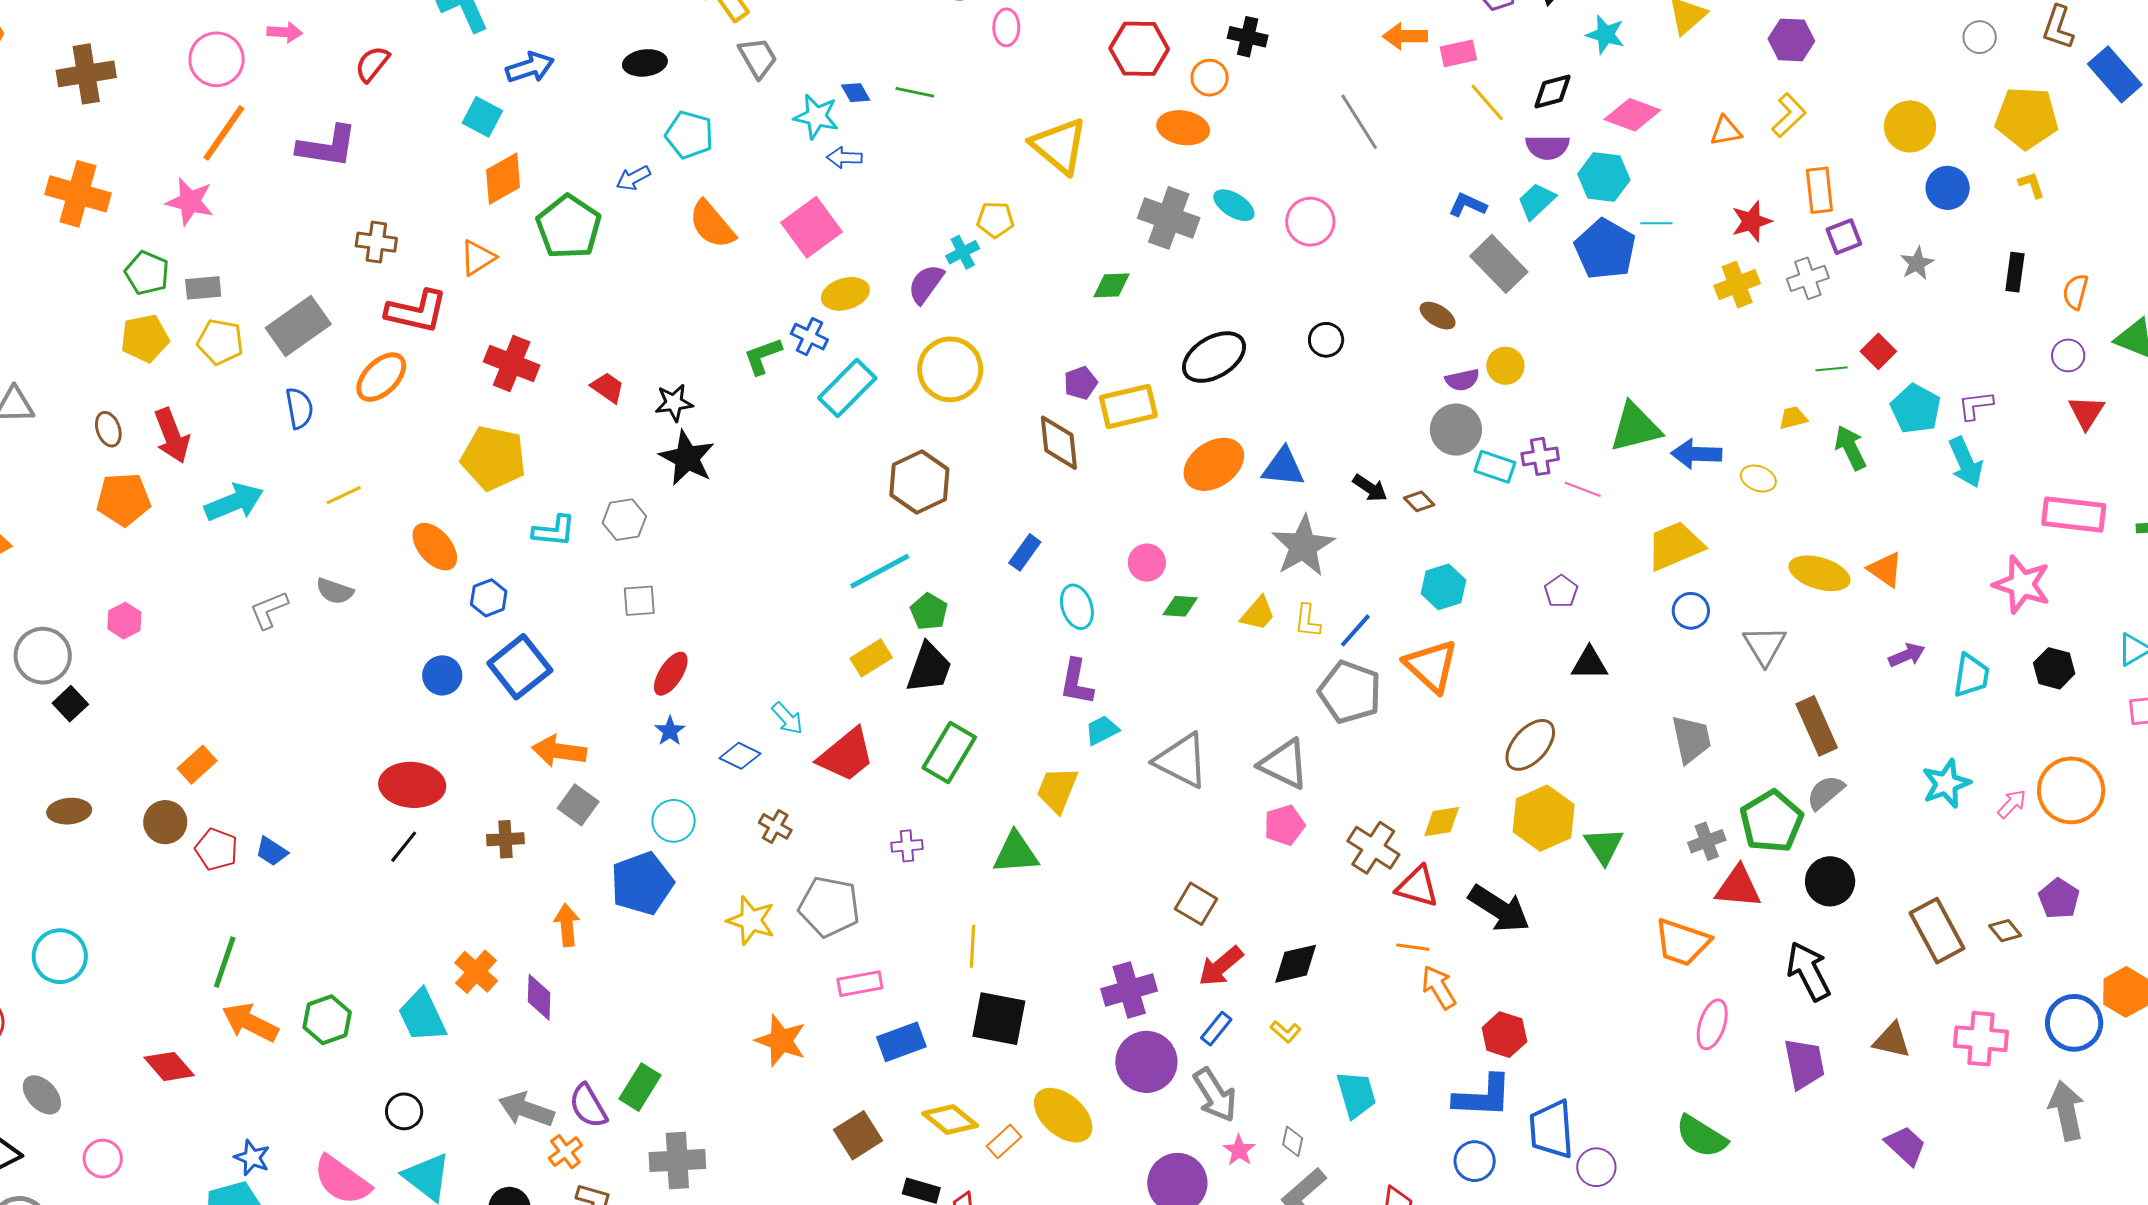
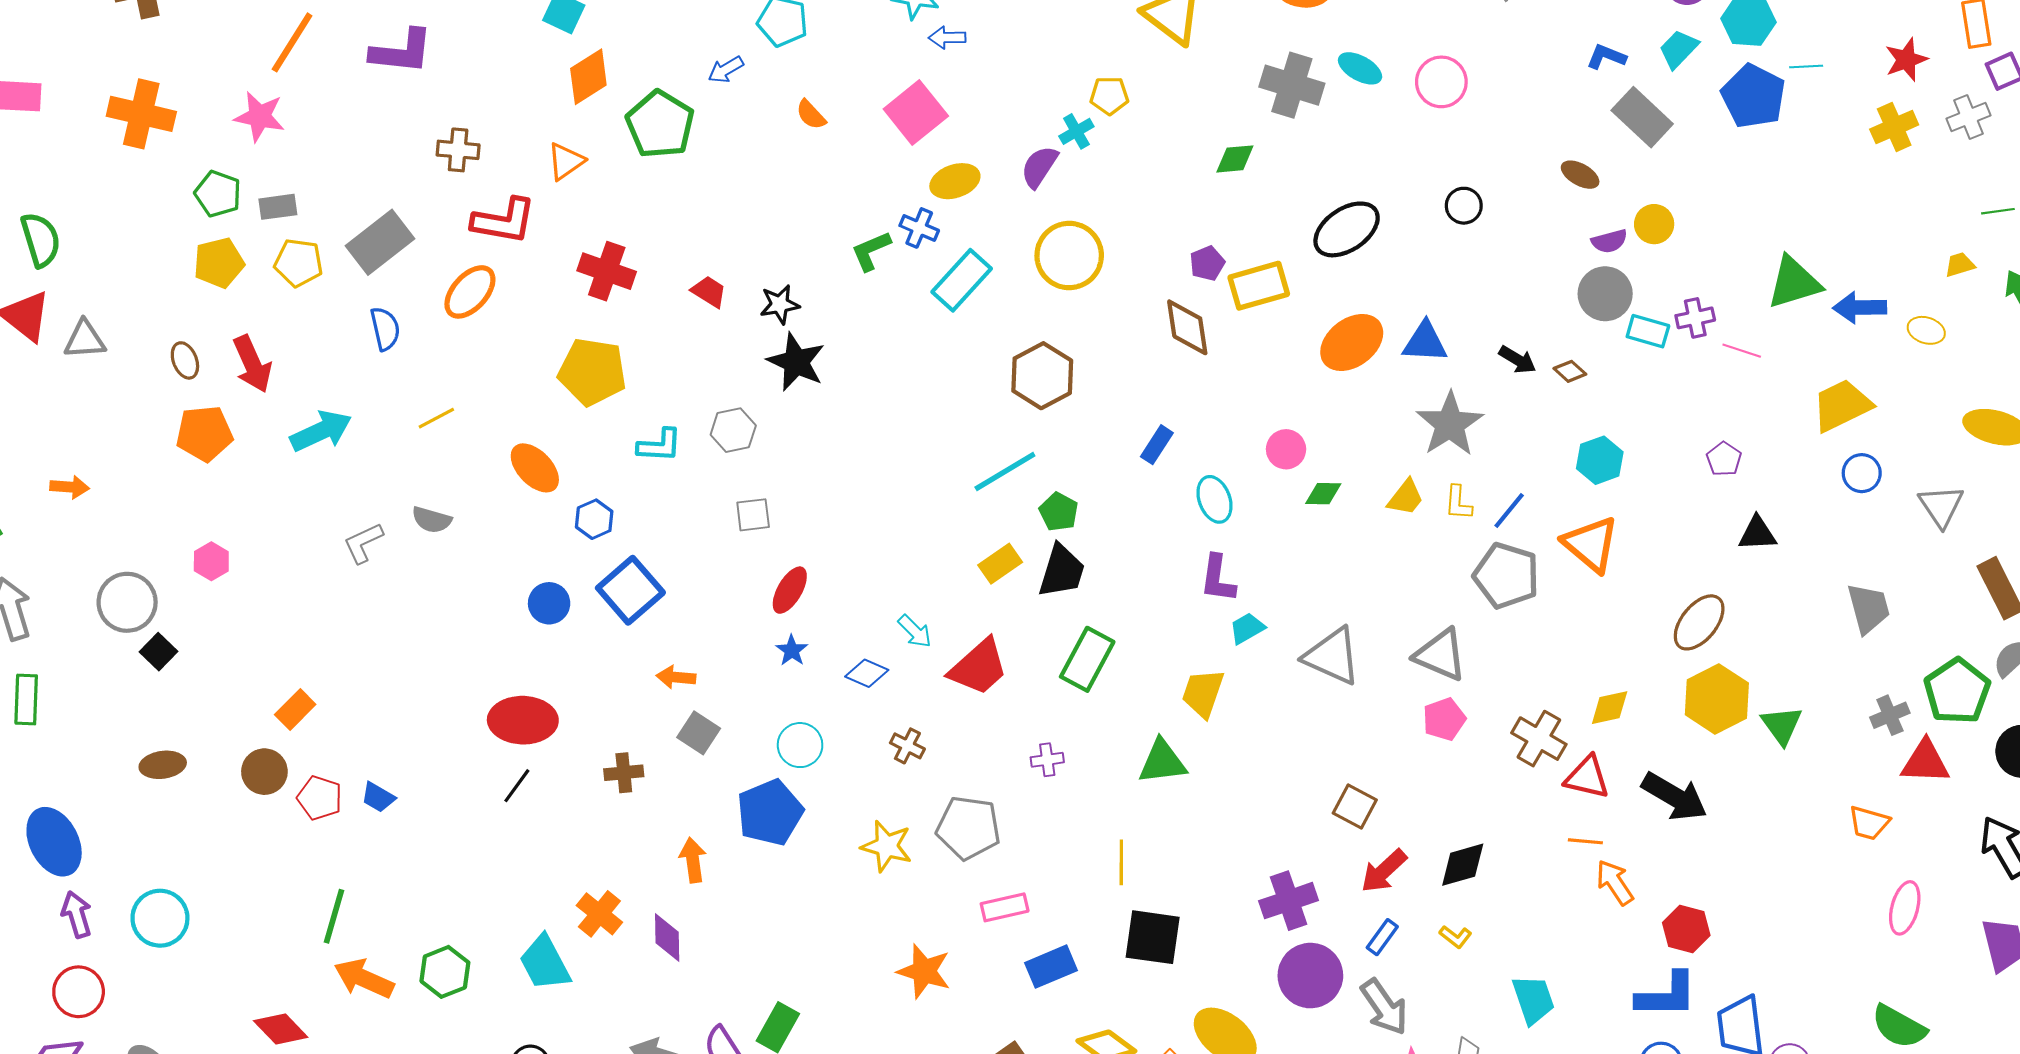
orange semicircle: (712, 224) -> (811, 115), size x0.6
orange arrow: (559, 751) -> (676, 677), size x0.7
orange trapezoid: (1682, 942) -> (1869, 823), size x0.7

